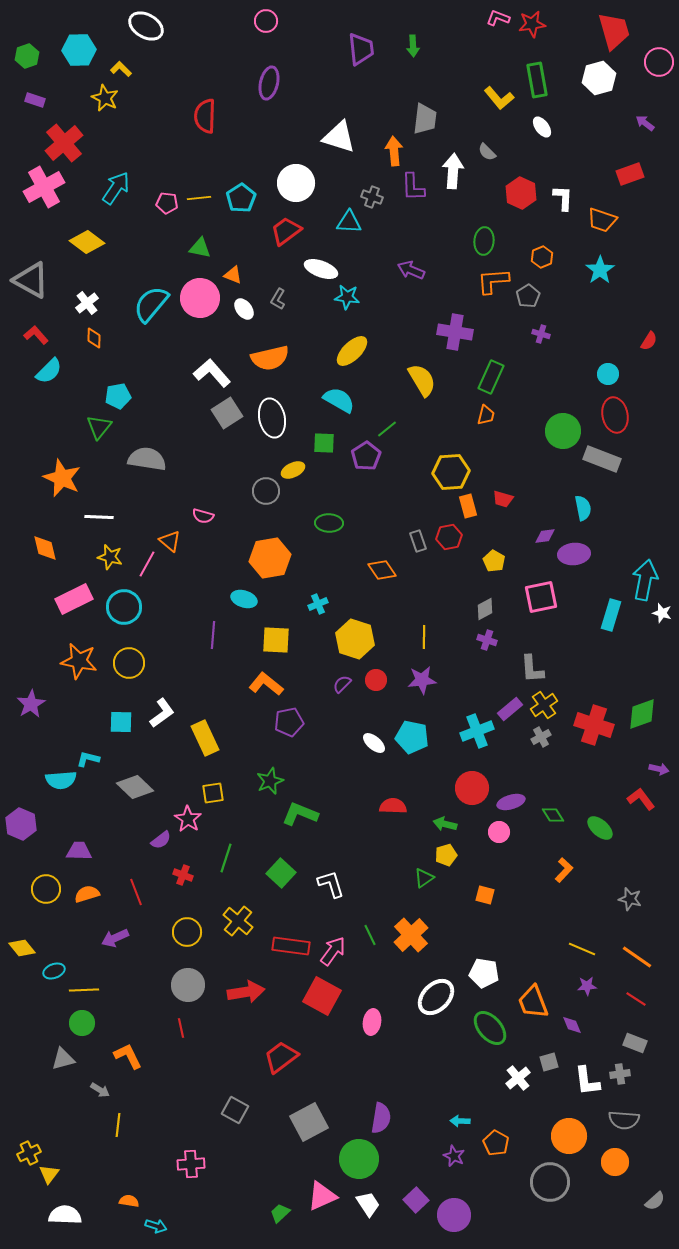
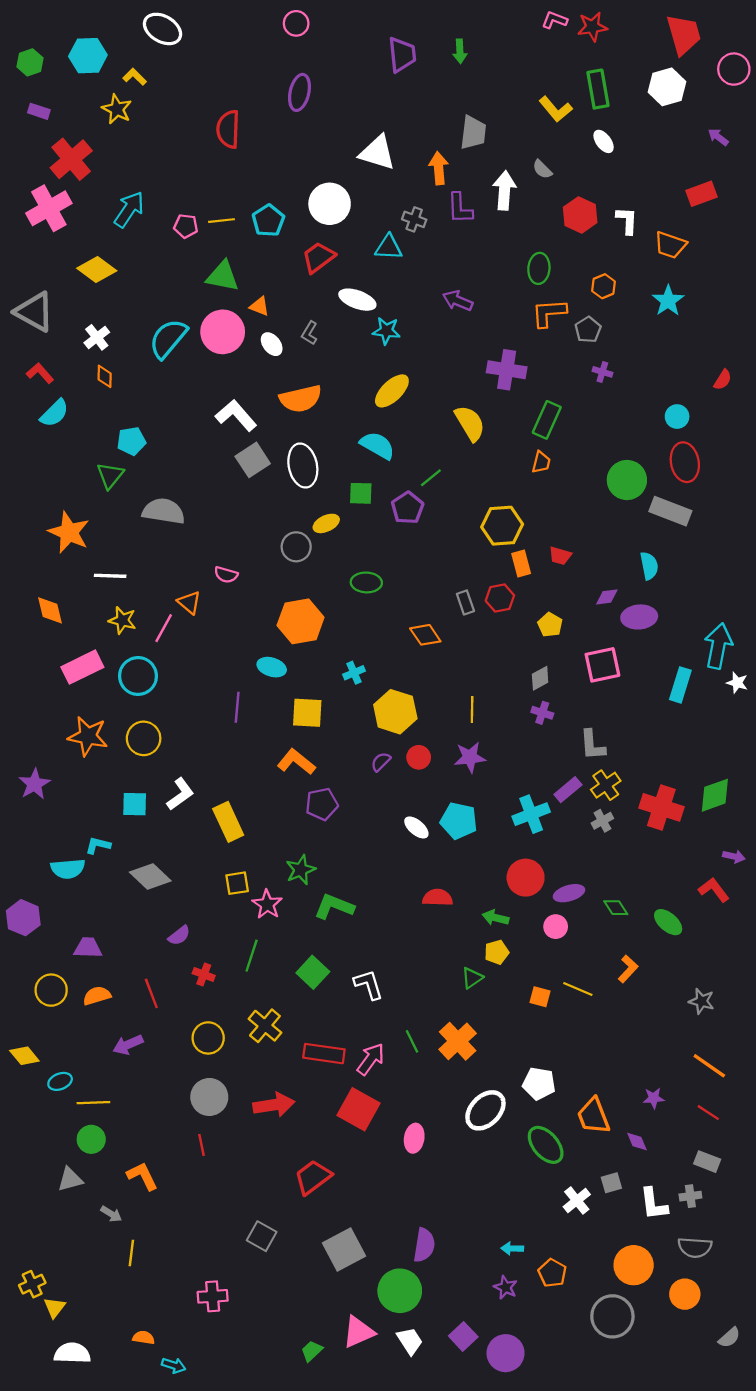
green triangle: (200, 248) -> (223, 276), size x1.4
pink star: (188, 819) -> (267, 904), moved
yellow line: (582, 949) -> (578, 989), moved

